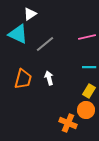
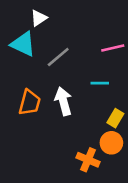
cyan line: (89, 67) -> (100, 83), moved
white arrow: (49, 78) -> (63, 101), size x1.5

